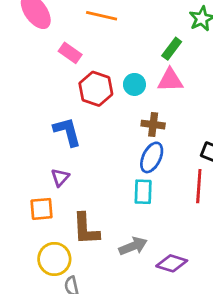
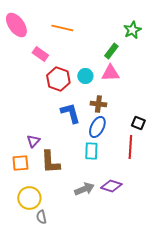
blue L-shape: (67, 132) -> (70, 113), moved
brown L-shape: (86, 229) -> (50, 162), moved
purple diamond: (172, 263) -> (111, 186), moved

